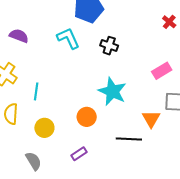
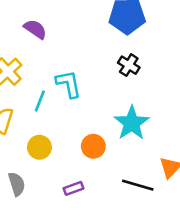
cyan L-shape: (68, 38) -> (69, 84), moved
black cross: (109, 46) -> (129, 65), moved

